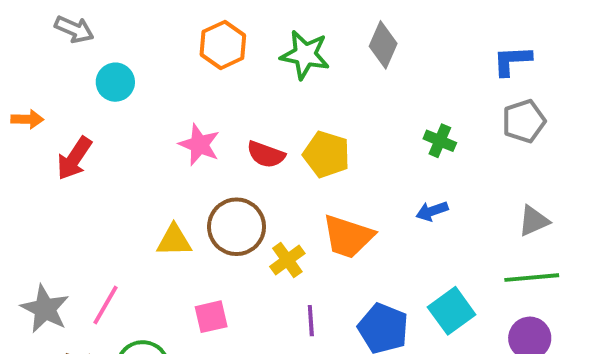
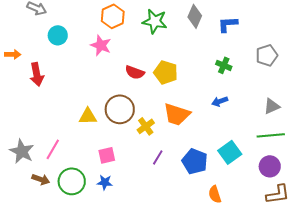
blue L-shape: (512, 61) -> (228, 24), moved
pink star: (199, 145) -> (101, 45), moved
red arrow: (74, 158) -> (37, 74), turned -45
purple line: (311, 321) -> (158, 157), turned 35

